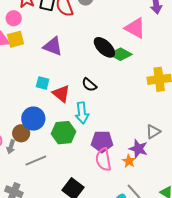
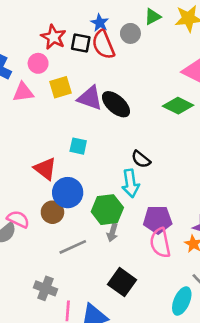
yellow square: (16, 39) -> (61, 87), moved
black ellipse: (104, 47) -> (116, 104), moved
black semicircle: (89, 85) -> (141, 159), moved
red triangle: (61, 94) -> (45, 169), moved
gray arrow: (11, 147) -> (112, 232), moved

